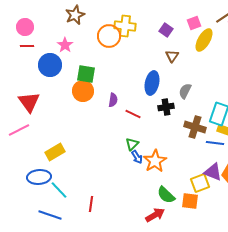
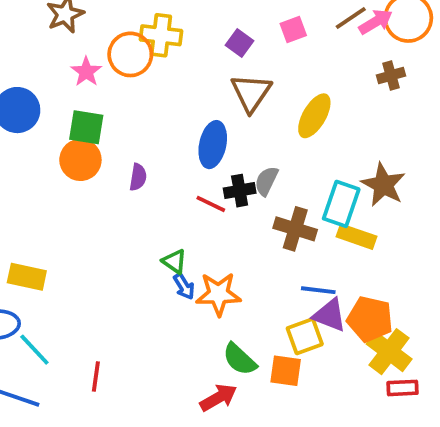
yellow ellipse: (204, 40) -> (314, 116), moved
pink star: (65, 45) -> (86, 72), moved
brown triangle: (172, 56) -> (251, 93), size x1.6
gray semicircle: (185, 91) -> (266, 181), moved
red line: (133, 114) -> (211, 204), moved
blue line: (215, 143) -> (318, 290), moved
green triangle: (132, 144) -> (174, 261), turned -40
yellow rectangle: (55, 152) -> (27, 277), turned 42
orange star: (155, 161) -> (218, 294), turned 30

